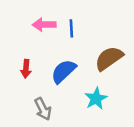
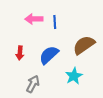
gray arrow: (43, 109) -> (33, 84), turned -126

